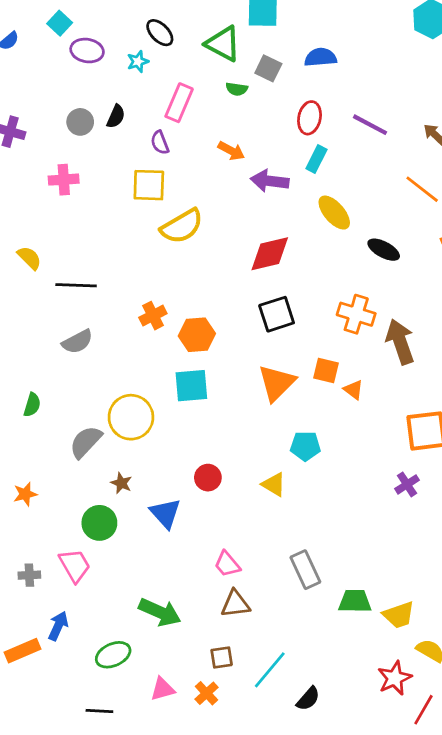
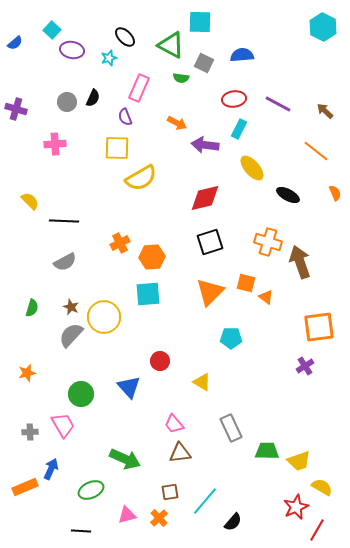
red ellipse: (310, 118) -> (234, 99), turned 70
brown star: (121, 483) -> (71, 307), moved
yellow triangle: (274, 484) -> (202, 382), moved

